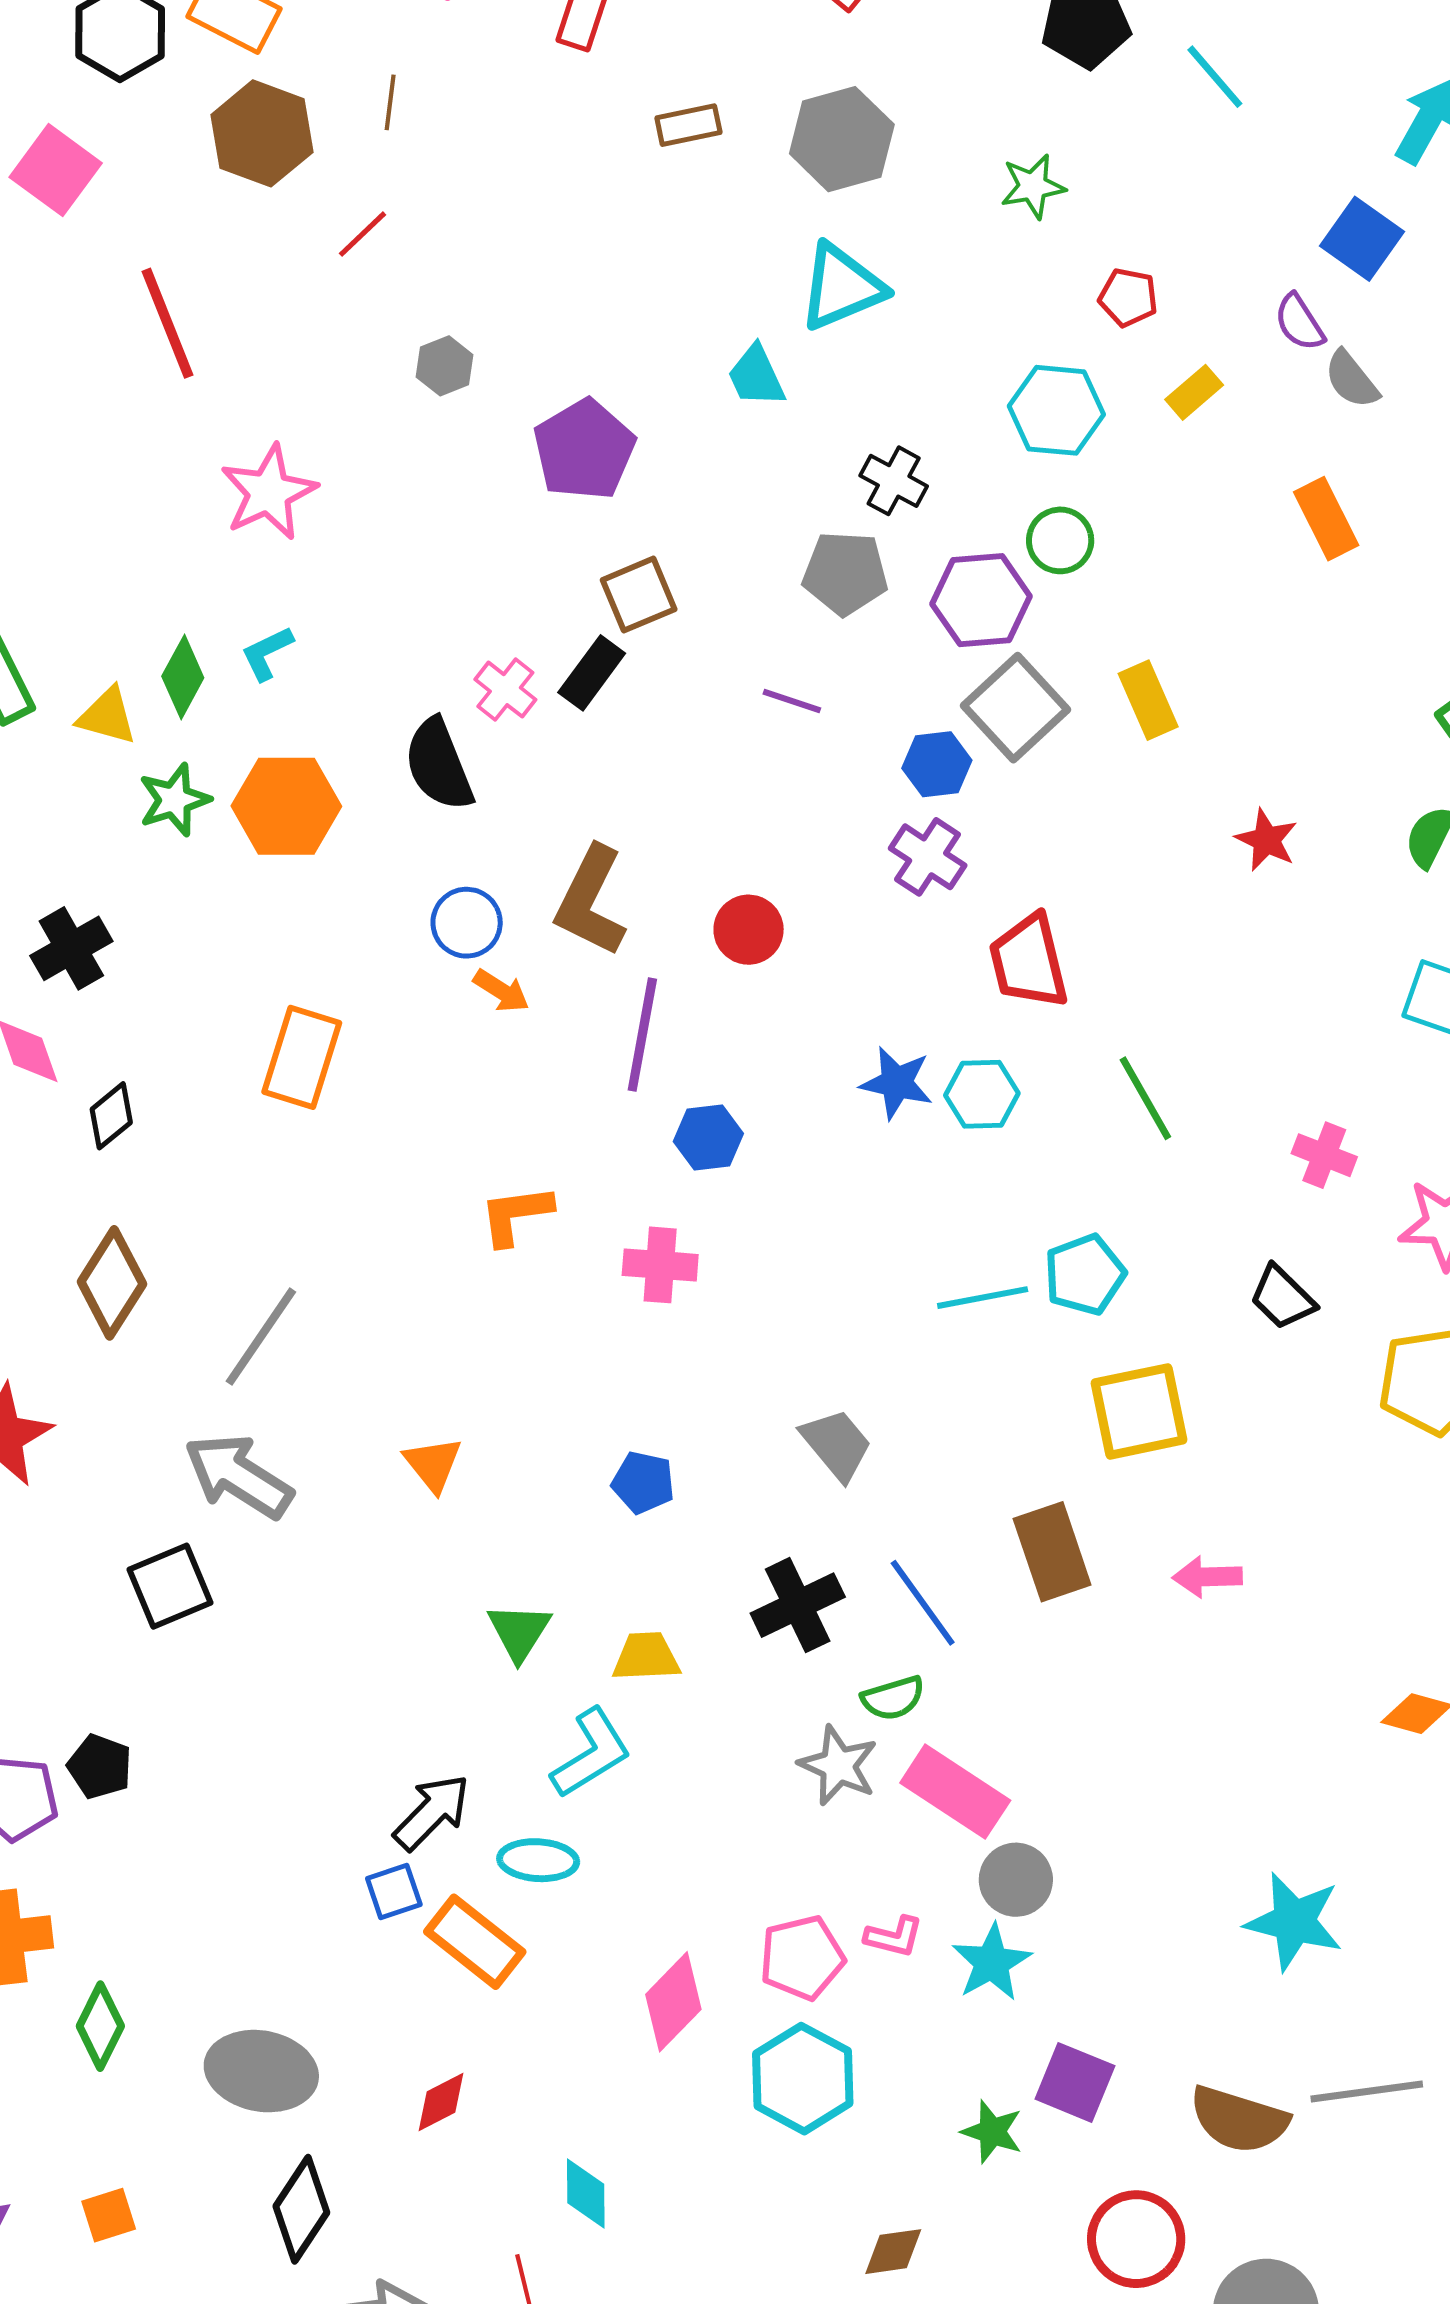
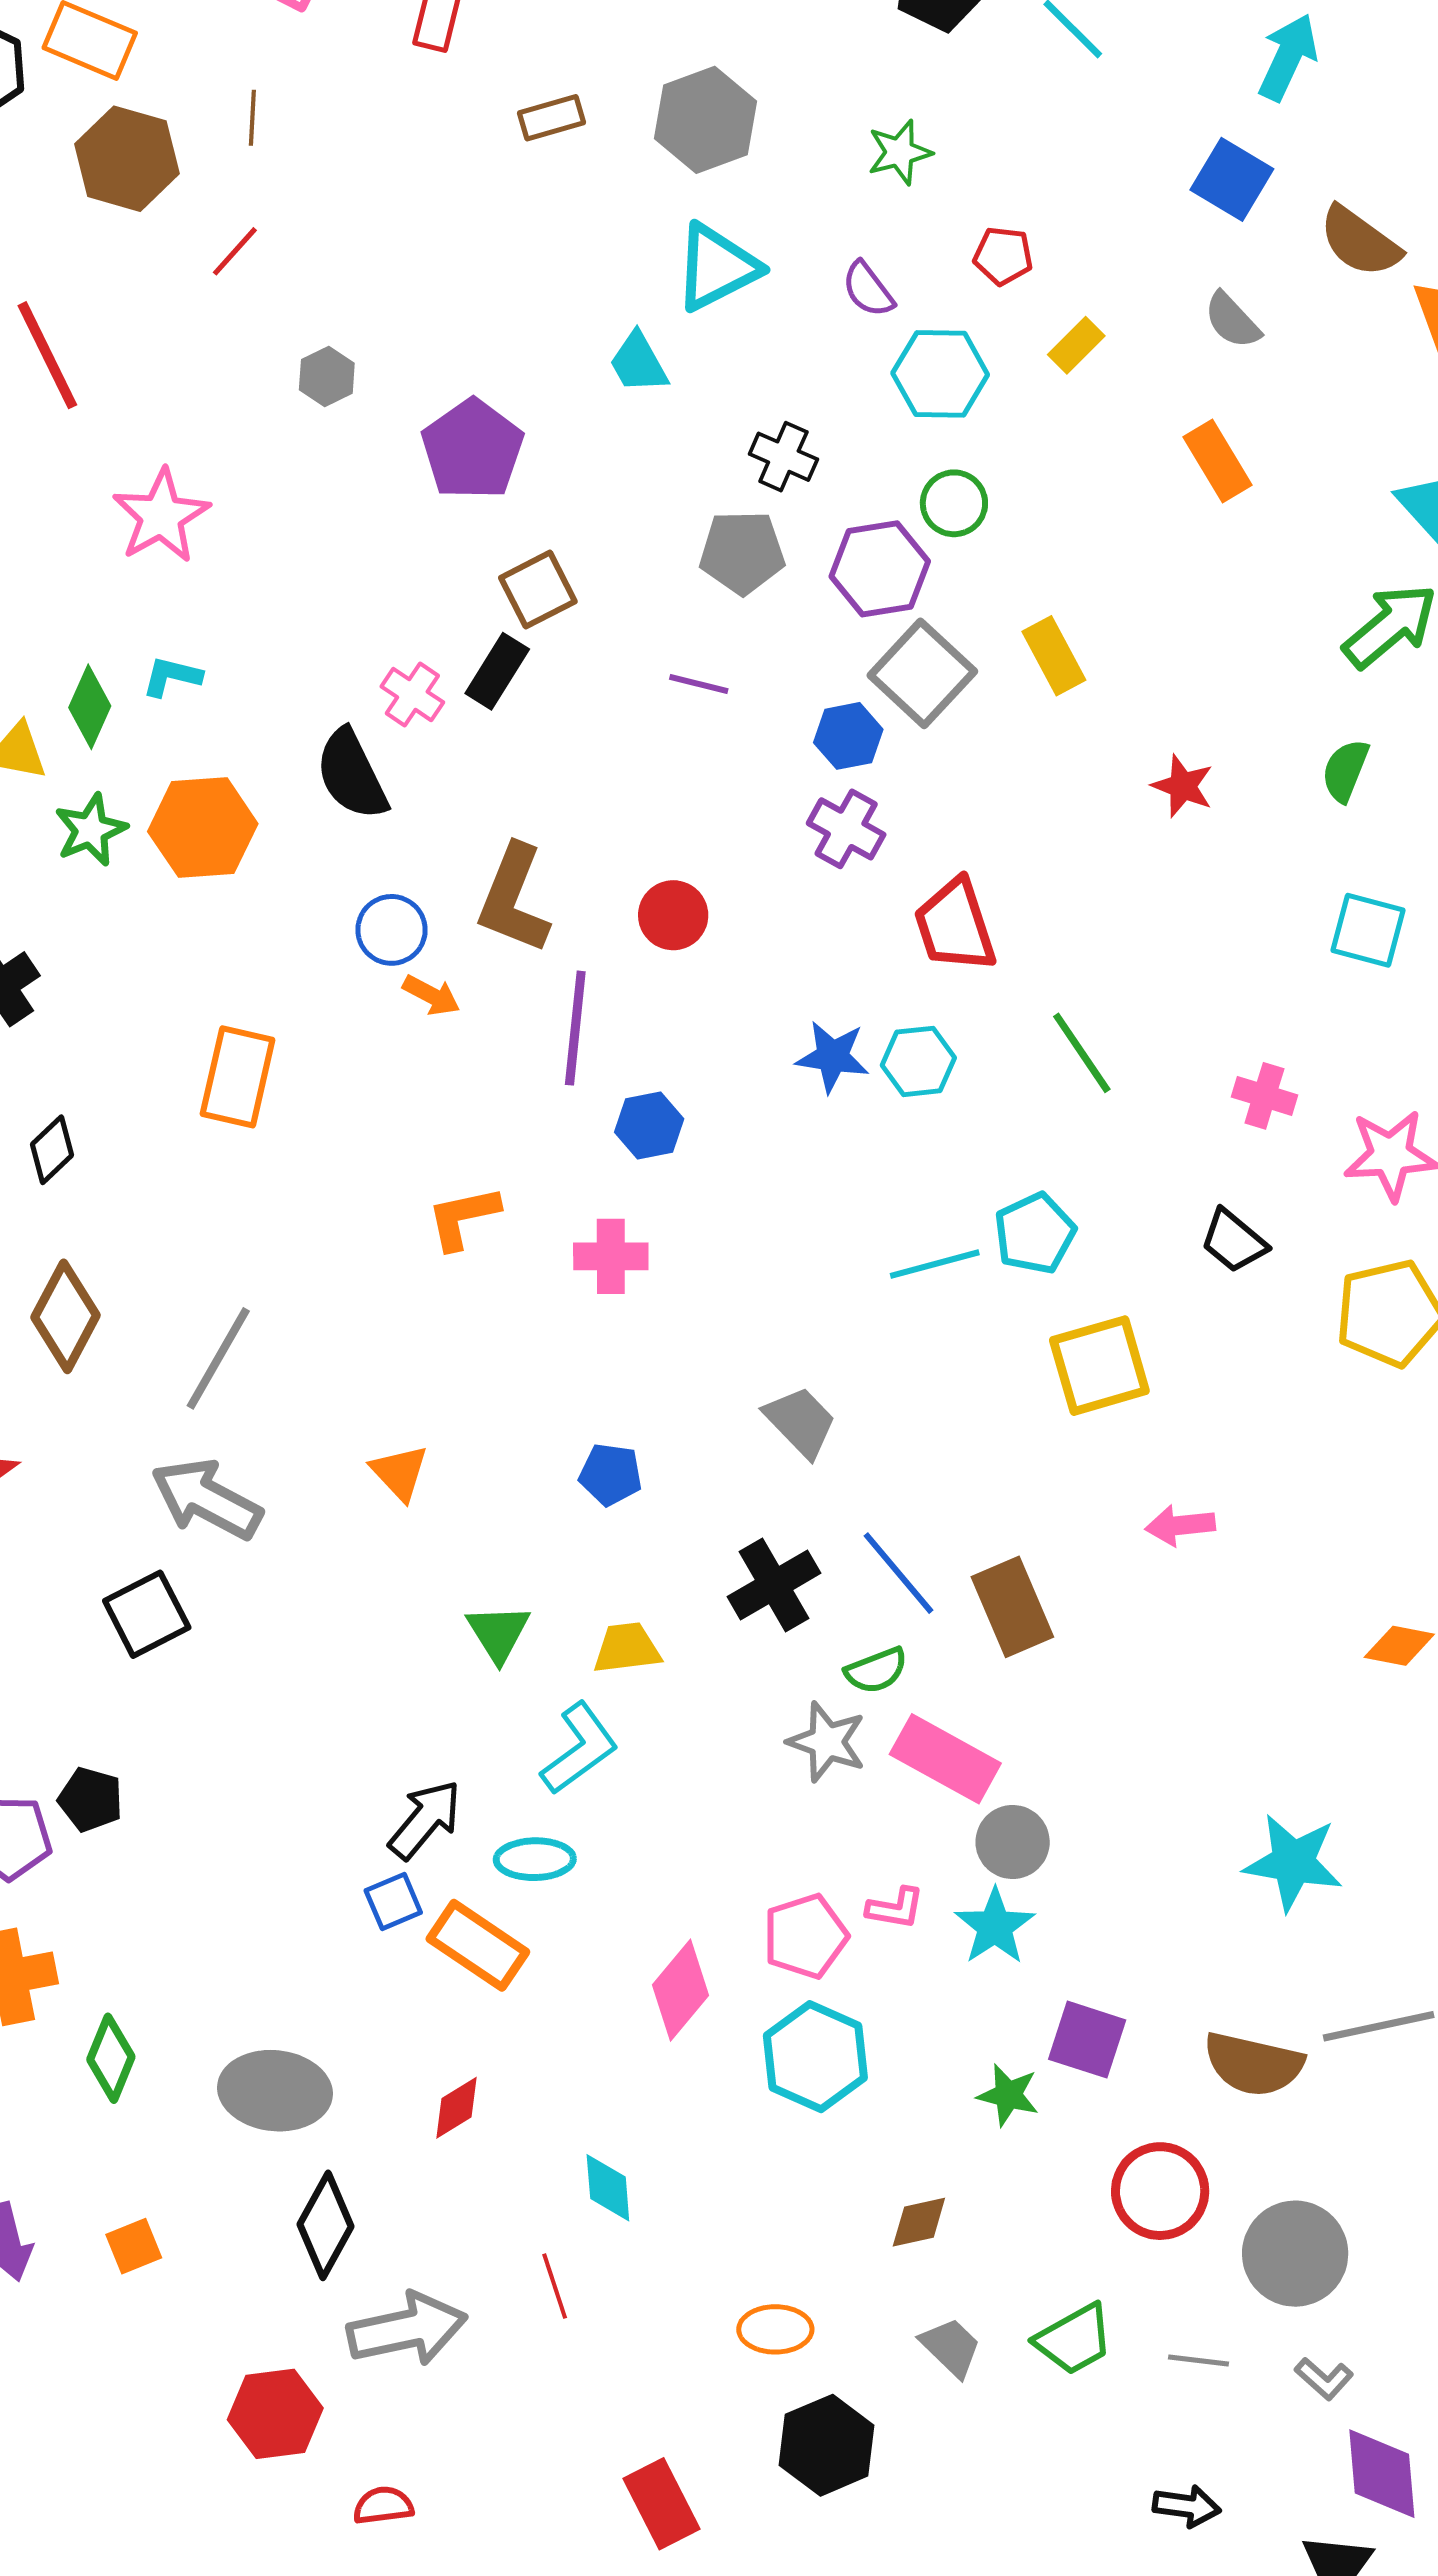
purple semicircle: (1299, 322) -> (868, 289), moved
cyan L-shape: (267, 653) -> (172, 676), turned 44
brown rectangle: (1052, 1552) -> (1012, 1607), moved

